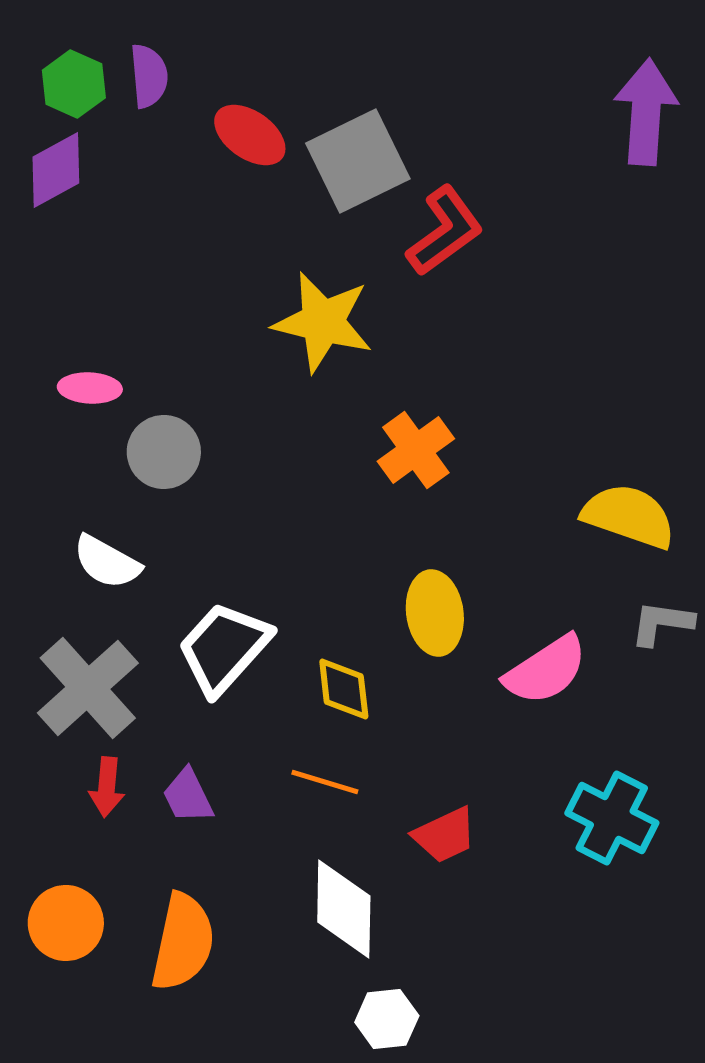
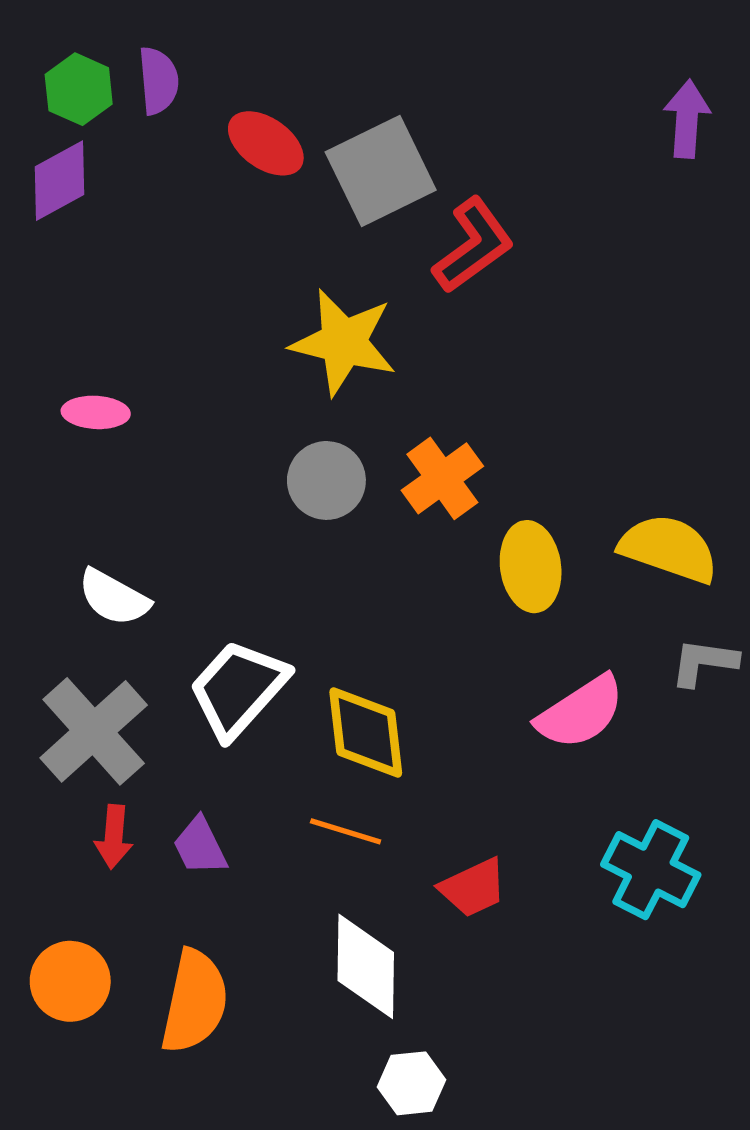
purple arrow: (646, 112) -> (687, 119), size x0.7
gray circle: (164, 452) -> (326, 480), moved
yellow ellipse: (435, 613) -> (531, 567), moved
yellow diamond: (344, 689) -> (366, 732), size x1.4

